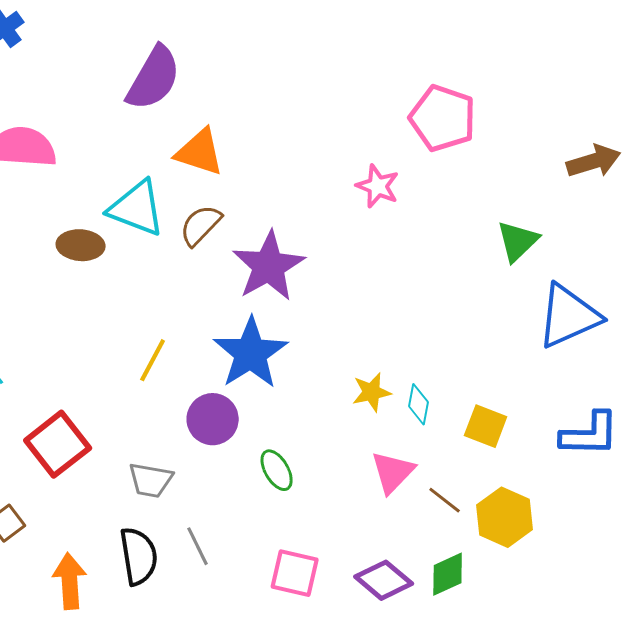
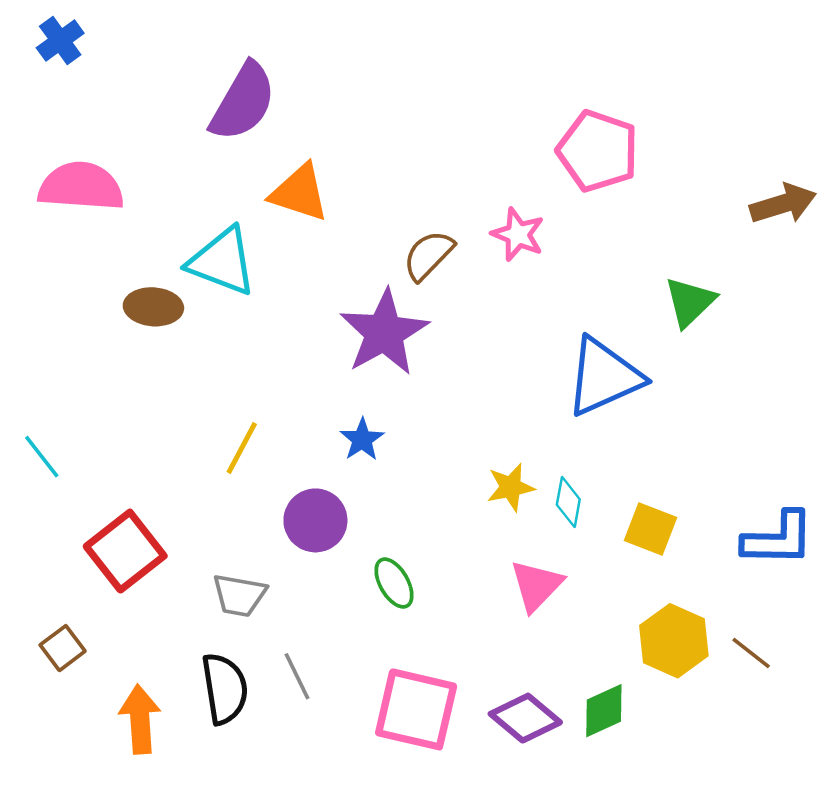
brown semicircle: (201, 225) -> (428, 255), moved
blue triangle: (569, 316) -> (604, 377), moved
blue star: (251, 353) -> (362, 439), size x0.5
brown line: (445, 500) -> (751, 653), moved
pink square: (295, 573) -> (416, 709), size x1.4

